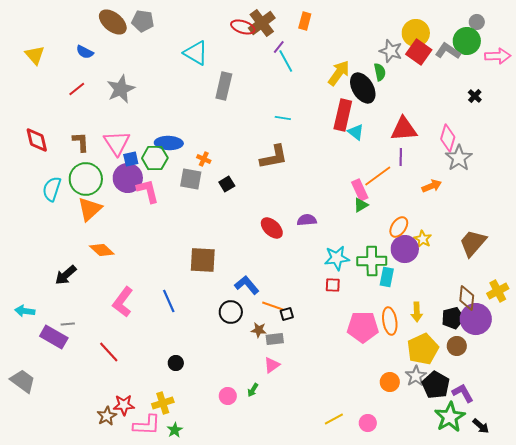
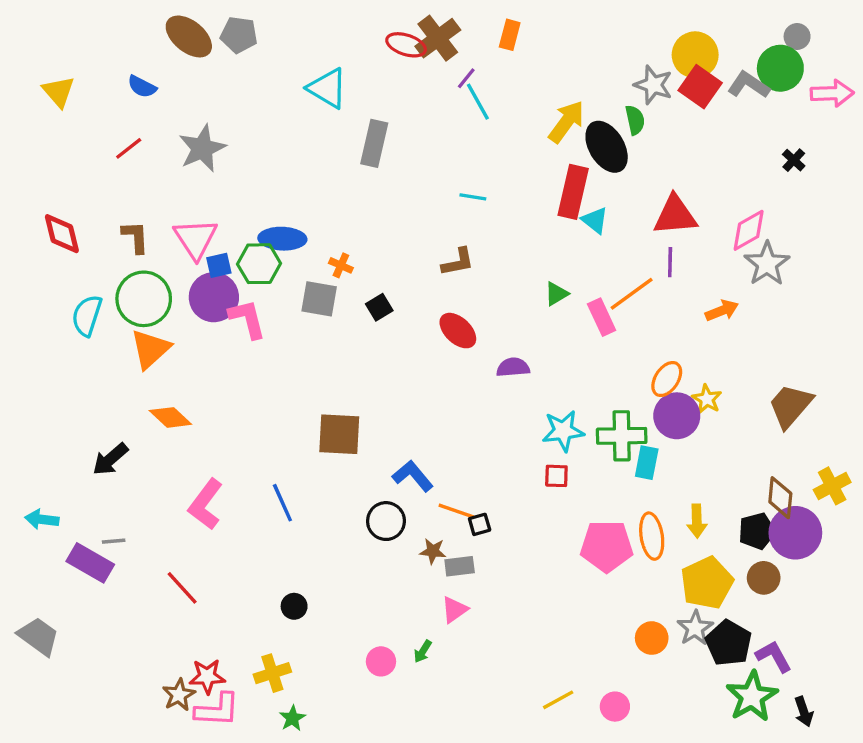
pink diamond: (448, 138) -> (749, 230), turned 44
brown L-shape: (274, 157) -> (458, 262), size x0.7
green triangle: (361, 205) -> (556, 294), moved
red ellipse: (272, 228) -> (458, 331), moved
pink L-shape: (147, 425) -> (217, 710), moved
black arrow: (481, 426) -> (804, 712), turned 30

